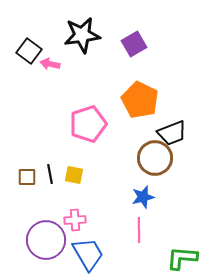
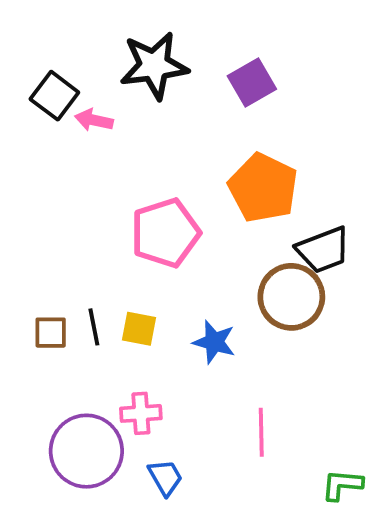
blue star: (143, 197) -> (214, 342), moved, turned 30
blue trapezoid: (88, 254) -> (165, 477), size x0.6
green L-shape: (182, 258) -> (342, 485), size x0.7

